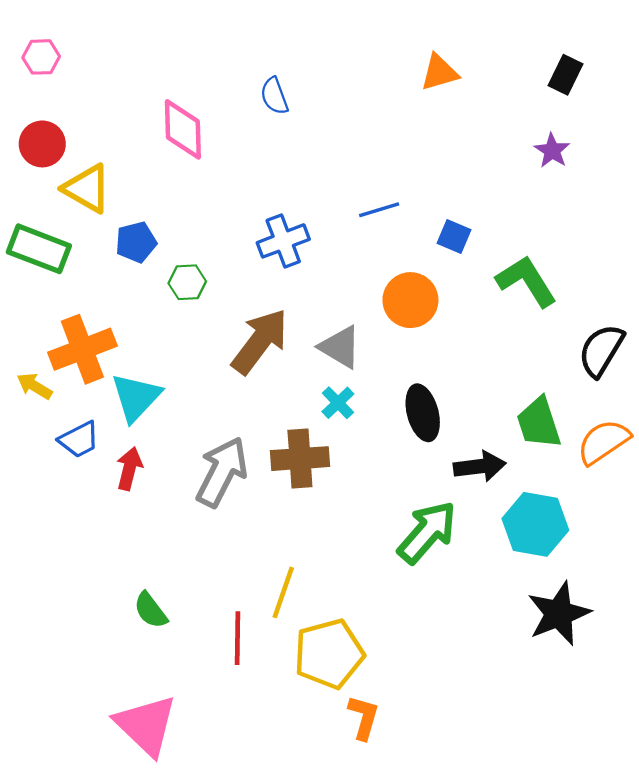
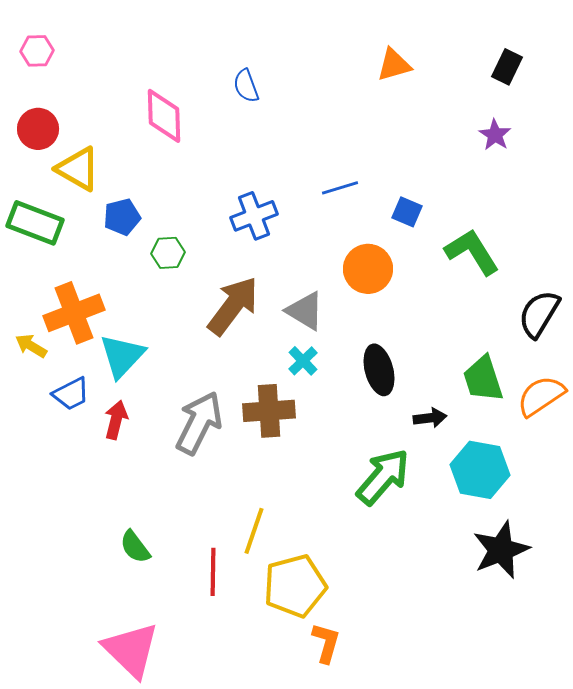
black arrow: (480, 466) -> (430, 418), size x0.7

